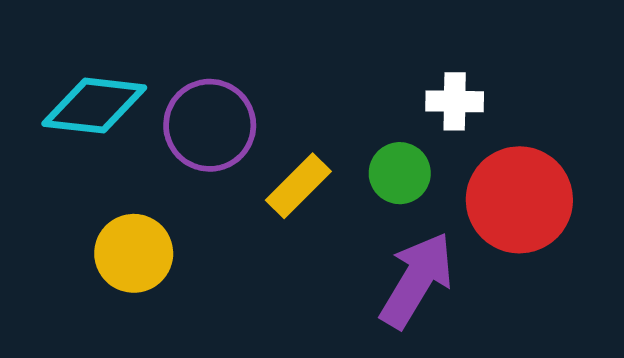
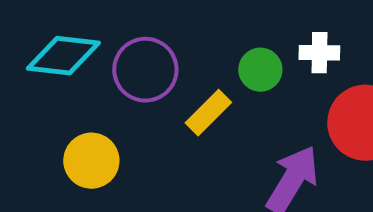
green circle: (400, 173) -> (260, 70), moved

